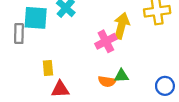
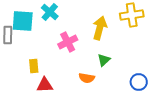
pink cross: (106, 41) -> (68, 42), moved
green triangle: (121, 76) -> (104, 60), moved, turned -40

